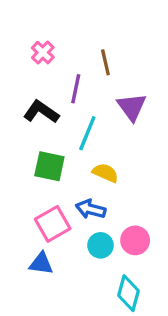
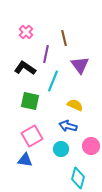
yellow semicircle: (105, 173) -> (75, 105), moved
blue arrow: (91, 209) -> (68, 126), moved
pink circle: (135, 240) -> (91, 146), moved

